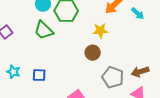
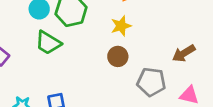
brown arrow: (140, 72) -> (184, 53), moved

